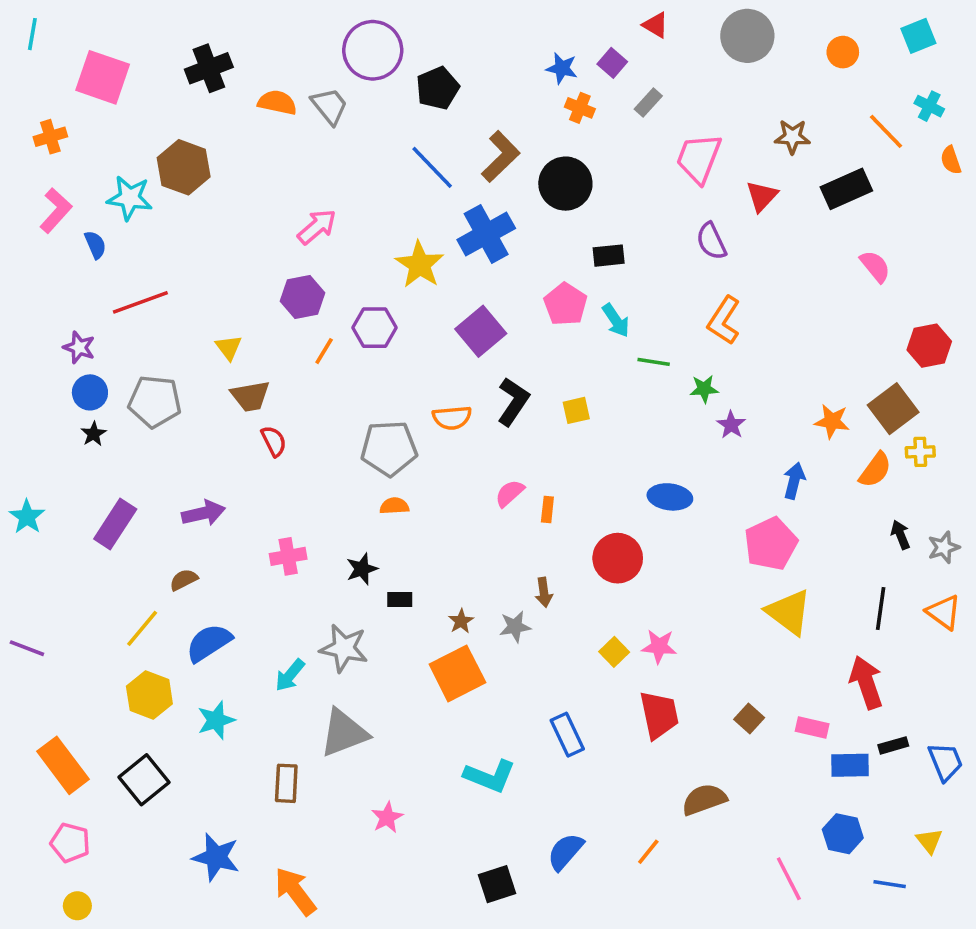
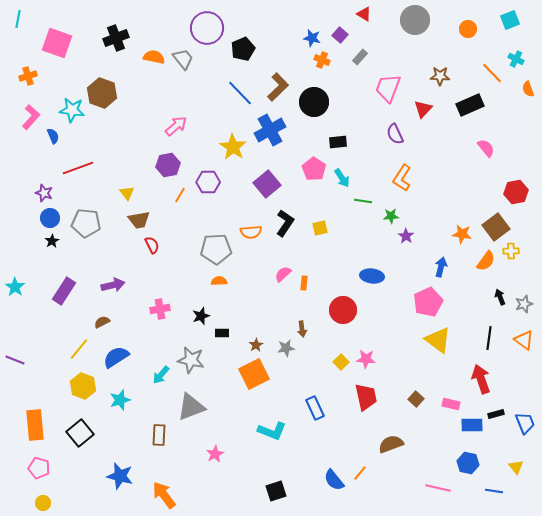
orange rectangle: (63, 765) -> (35, 425), turned 32
blue semicircle: (565, 852) -> (334, 480), moved, turned -80
pink line: (789, 879) -> (438, 488), turned -50

